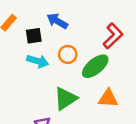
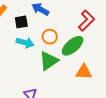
green triangle: (65, 98) -> (49, 61), moved

